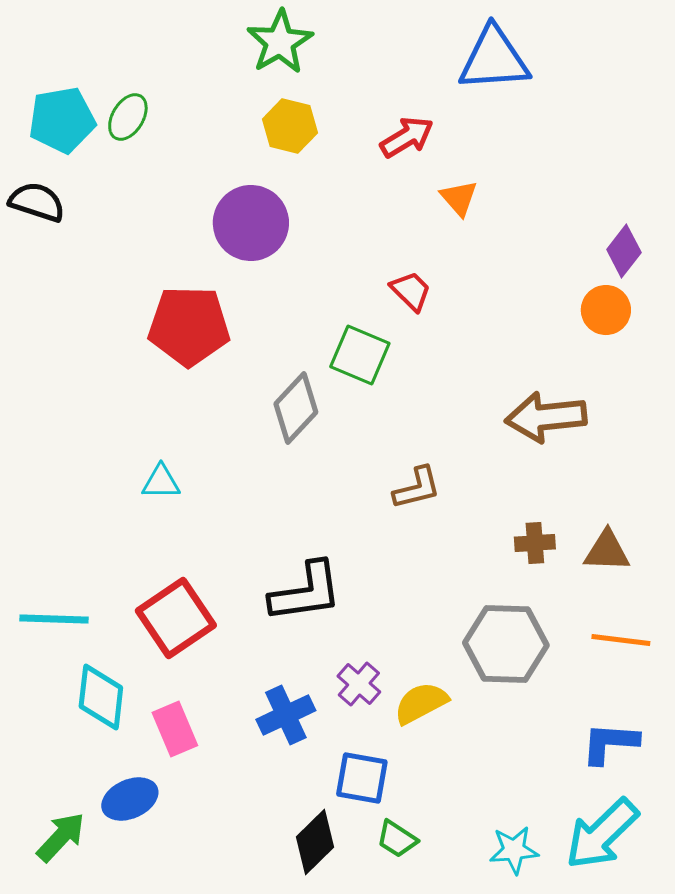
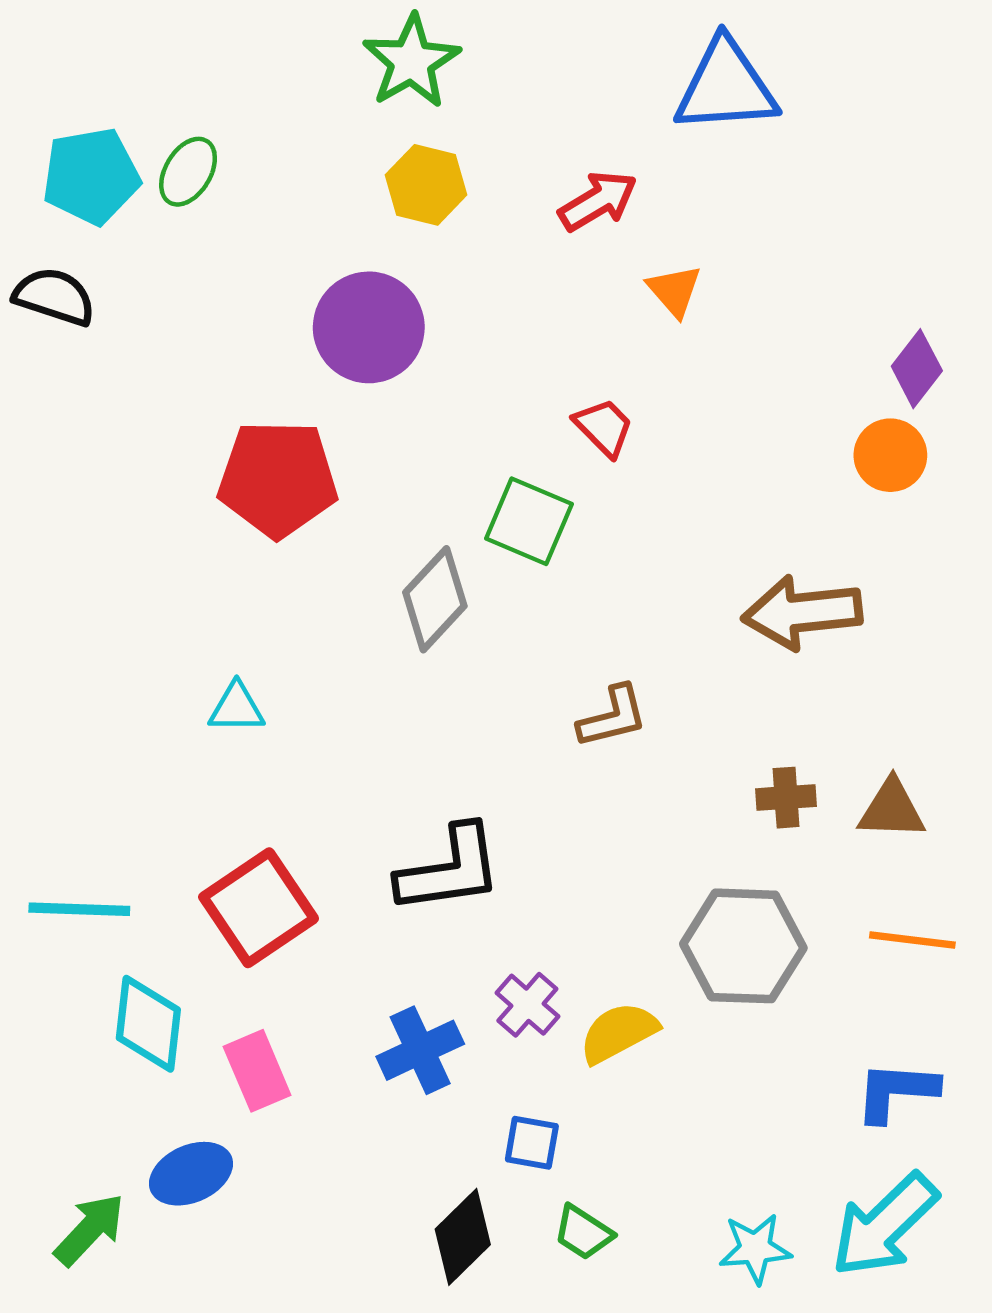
blue square: (362, 778) -> (532, 1143), size x0.7

